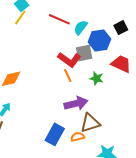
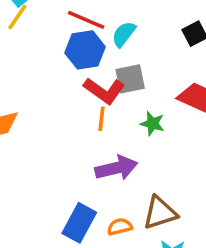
blue hexagon: (99, 41) -> (85, 50), moved
orange line: (68, 75) -> (102, 119), turned 32
brown triangle: (90, 123) -> (160, 213), moved

